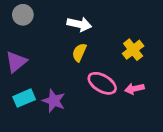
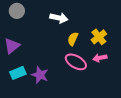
yellow semicircle: (79, 52) -> (73, 39), moved
pink arrow: (134, 89) -> (100, 58), moved

